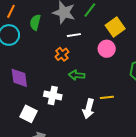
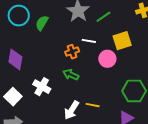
green semicircle: (35, 22) -> (42, 23), moved
white line: (74, 35) -> (89, 41), moved
orange cross: (62, 54) -> (72, 52), moved

